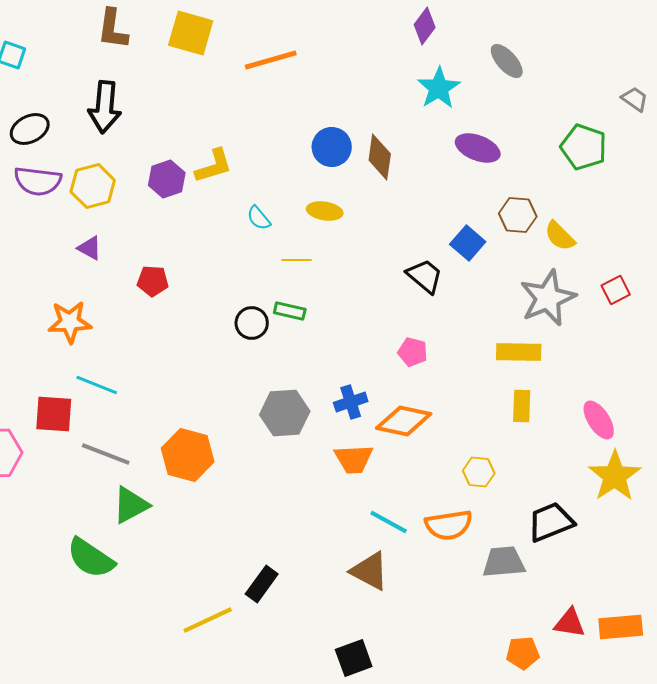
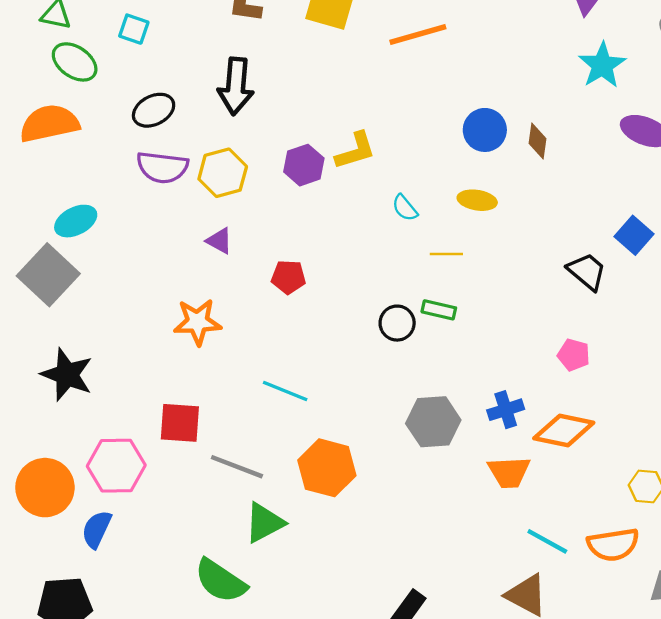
brown diamond: (380, 157) -> (537, 141), size x0.7
cyan line: (97, 385) -> (285, 391), moved

